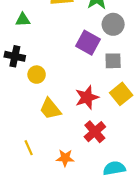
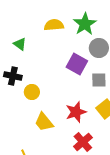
green triangle: (23, 20) -> (20, 44), turned 40

